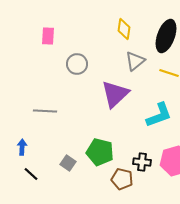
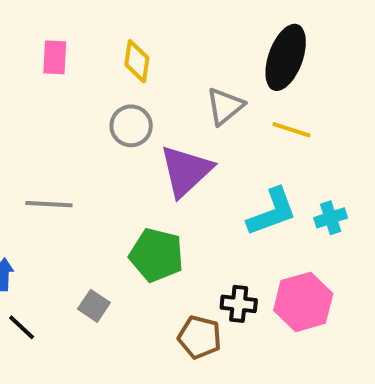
yellow diamond: (124, 29) -> (137, 61), moved
gray circle: (77, 64) -> (131, 126), moved
green pentagon: (100, 152) -> (157, 255), moved

